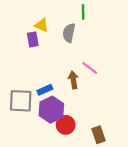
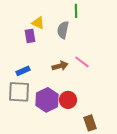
brown arrow: (73, 80) -> (60, 66), moved, turned 84
blue rectangle: (45, 90) -> (23, 71), moved
red circle: (66, 125) -> (68, 100), moved

